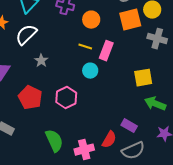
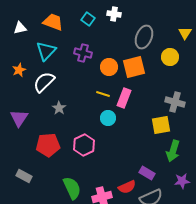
orange square: (130, 20) -> (134, 67), moved
gray cross: (157, 39) -> (175, 102), moved
red pentagon: (30, 98) -> (48, 145), turned -30
green arrow: (155, 104) -> (173, 151), turned -95
red semicircle: (109, 140) -> (127, 187), turned 36

